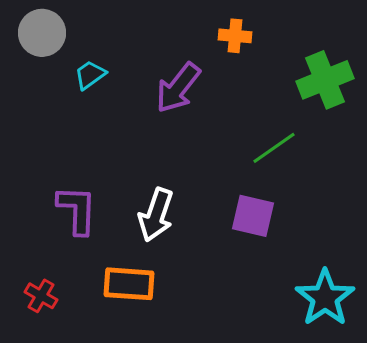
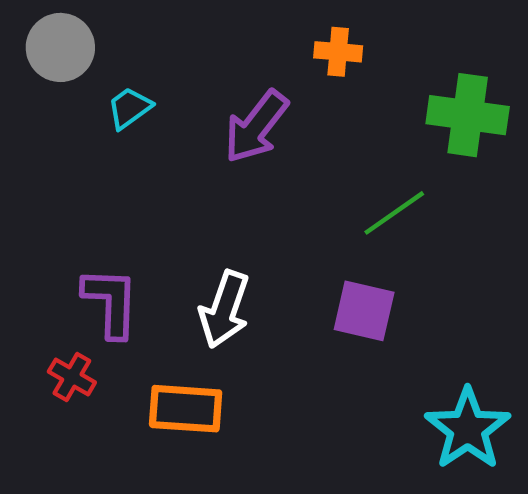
green cross: (325, 80) -> (468, 115), turned 30
red cross: (41, 296) -> (72, 377), moved

